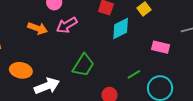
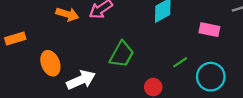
orange ellipse: (21, 70) -> (50, 63), turned 60

